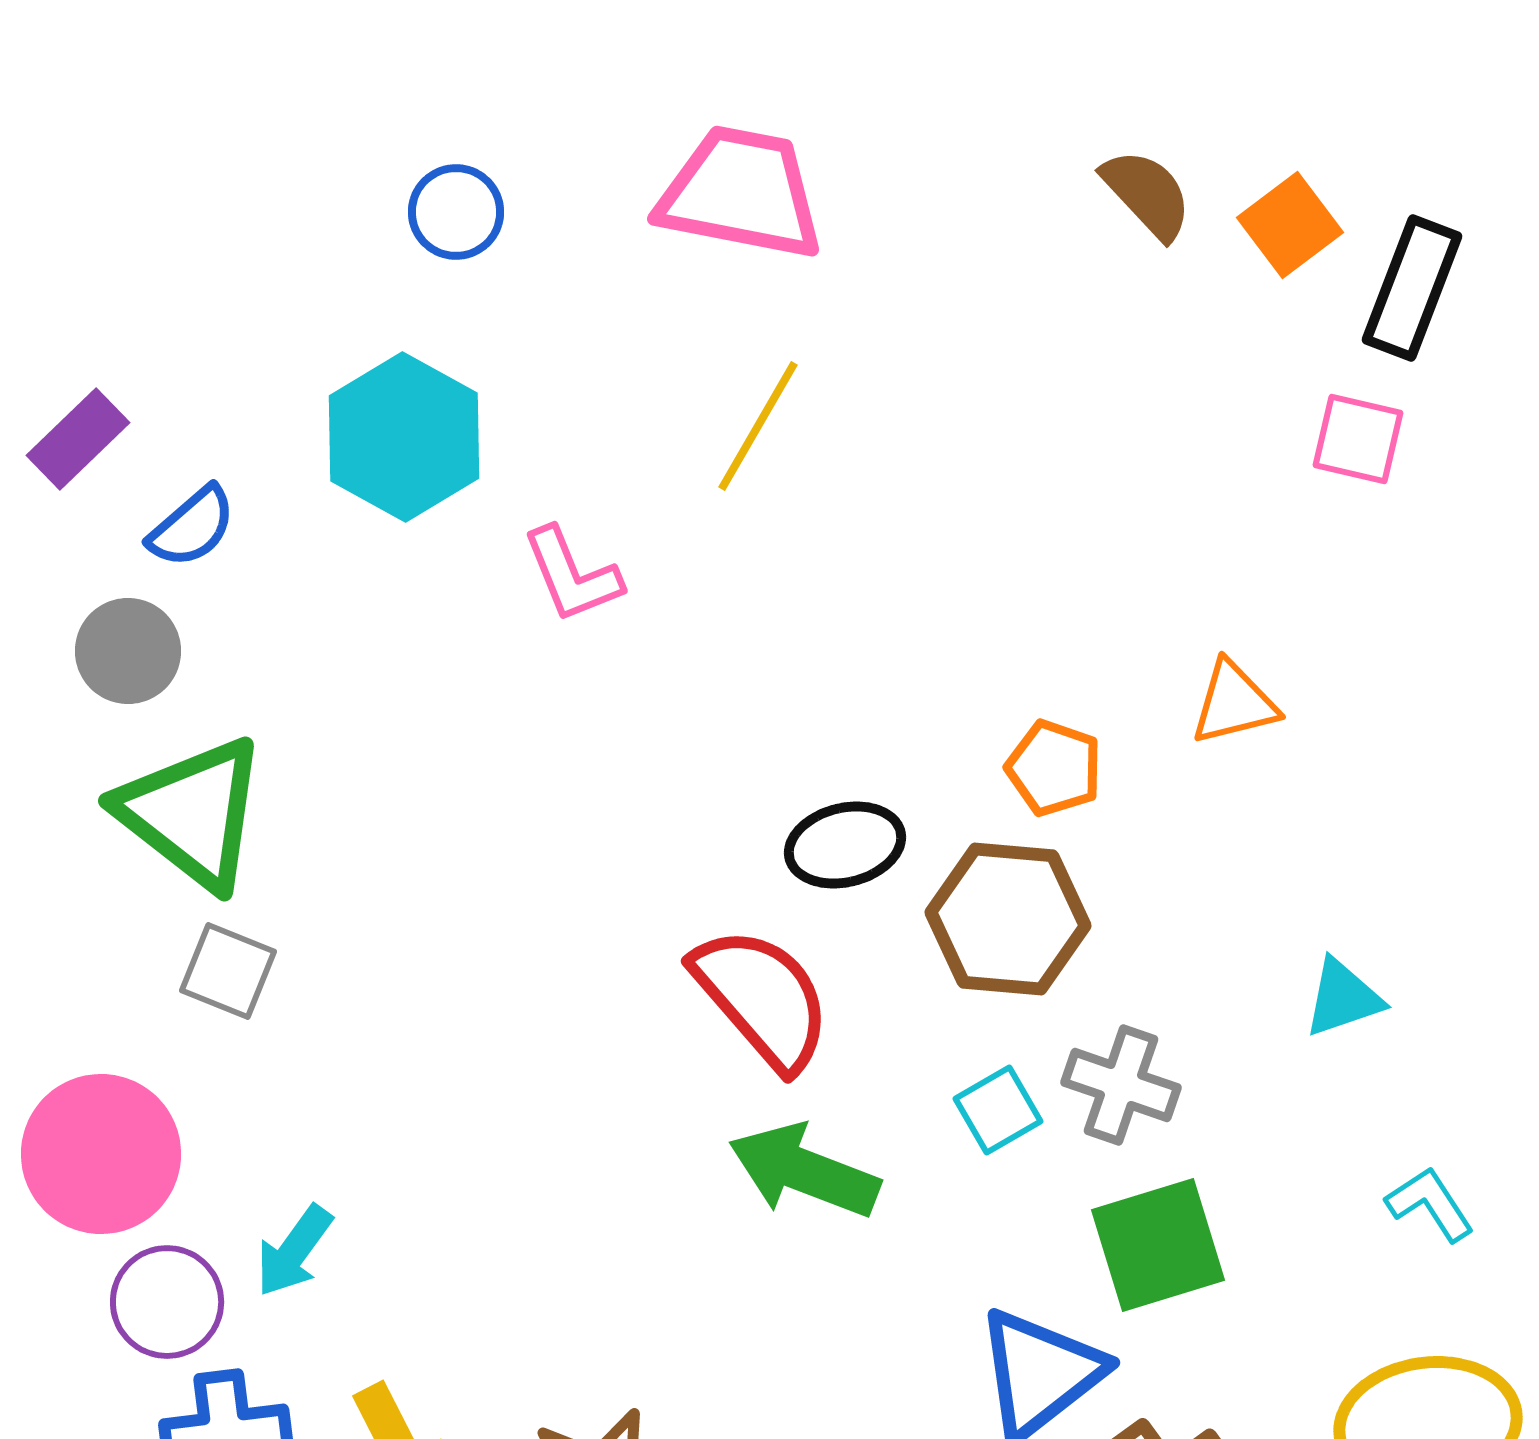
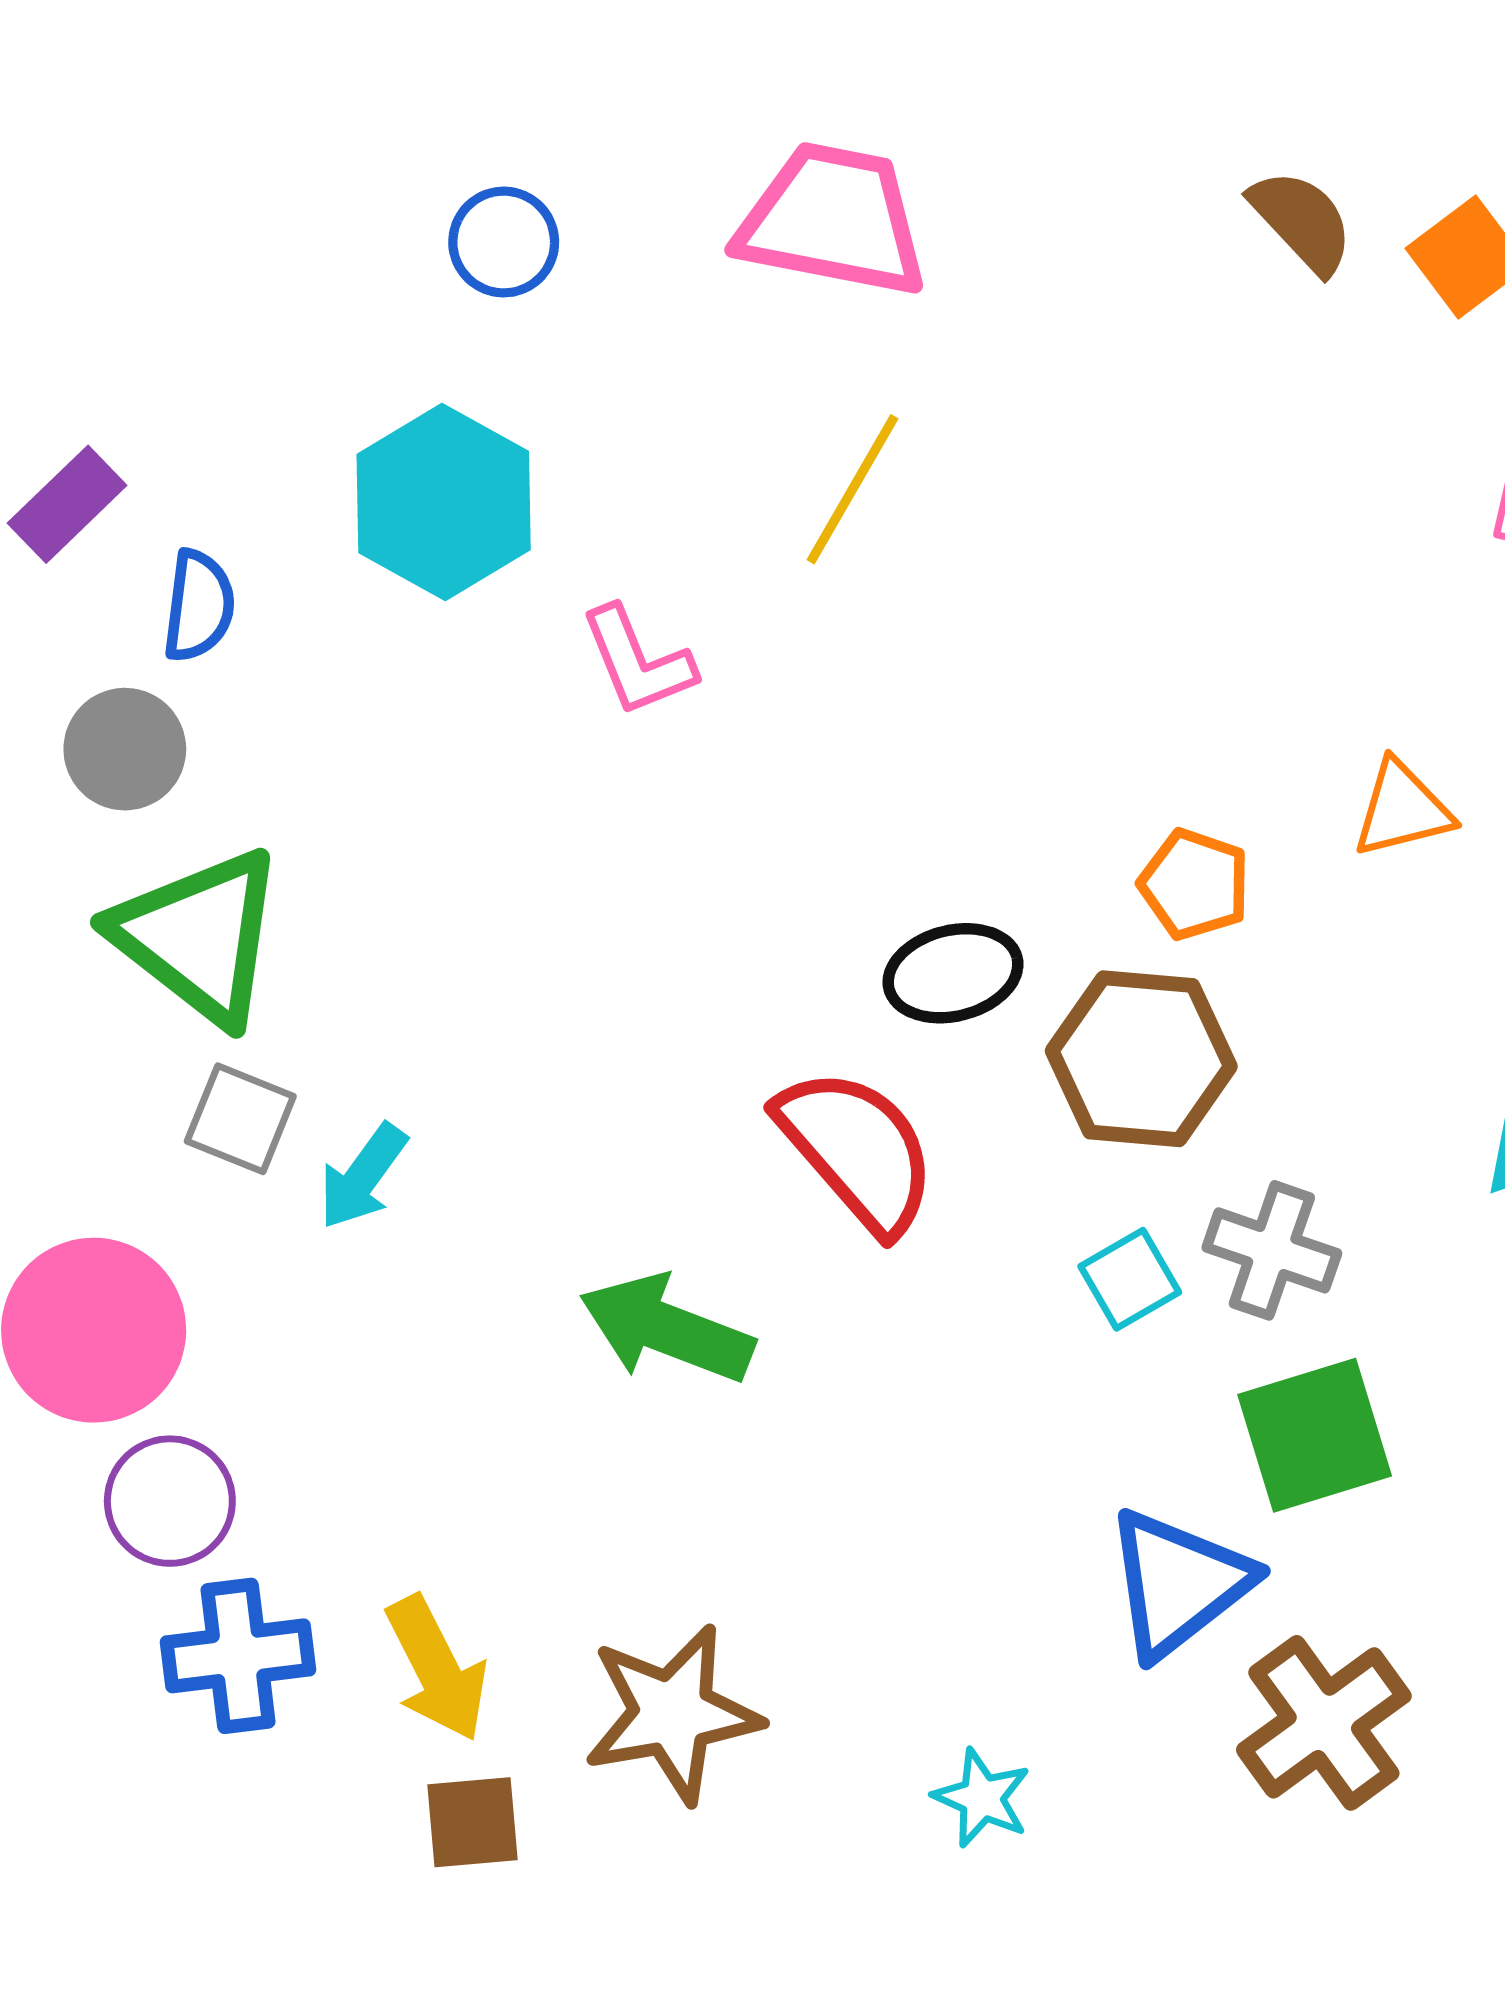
blue semicircle: (192, 527) -> (199, 606), turned -42
green arrow: (804, 1171) -> (667, 1329), moved
cyan arrow: (294, 1251) -> (363, 1177), moved

